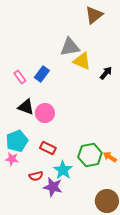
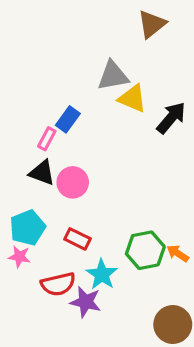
black arrow: (106, 73) -> (171, 118), size x1.5
pink rectangle: (20, 77) -> (47, 139), moved, turned 64
red semicircle: (36, 176) -> (58, 284), size x1.5

